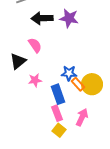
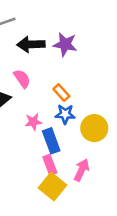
pink star: (35, 80) -> (33, 122), moved
orange rectangle: (78, 84) -> (61, 93), moved
yellow square: (59, 130) -> (52, 186), size x1.5

